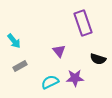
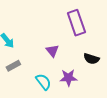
cyan semicircle: (50, 82) -> (43, 82), turned 78

